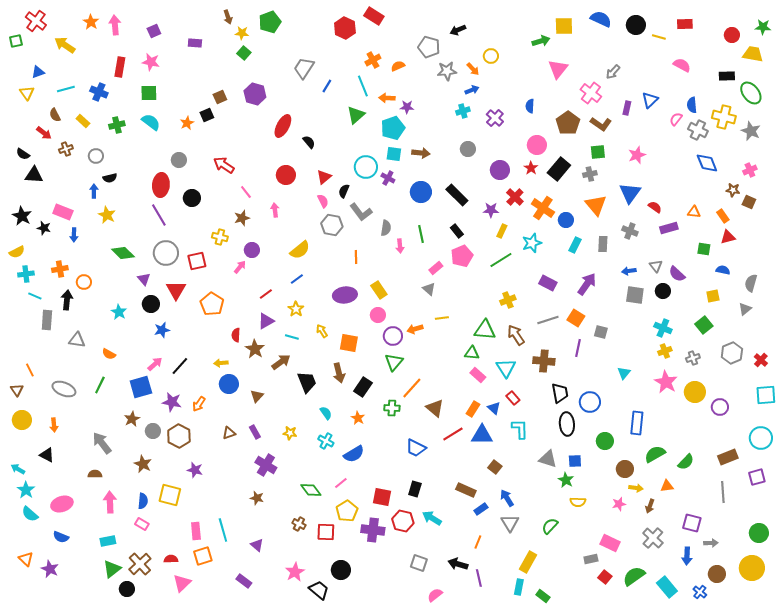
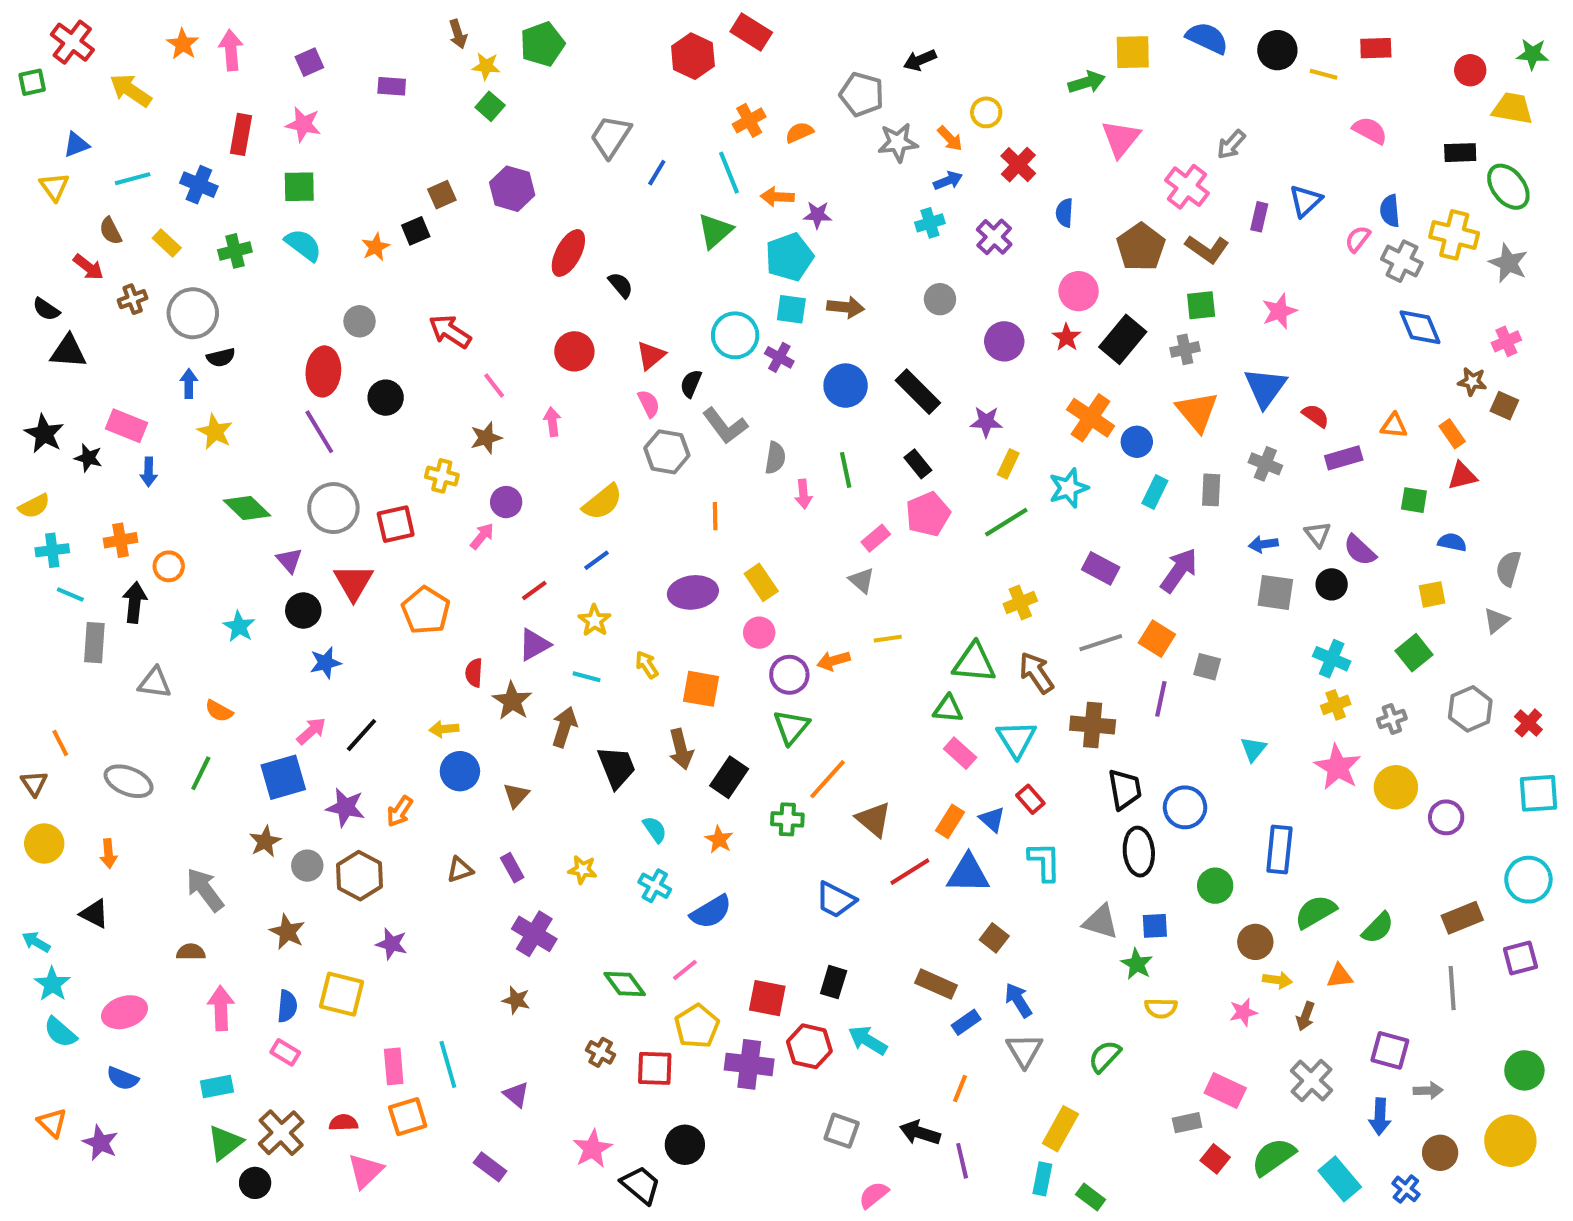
gray circle: (96, 156) -> (193, 313), size x1.6
red cross: (515, 197) -> (1018, 165), moved
brown arrow: (281, 362) -> (564, 727), turned -36

